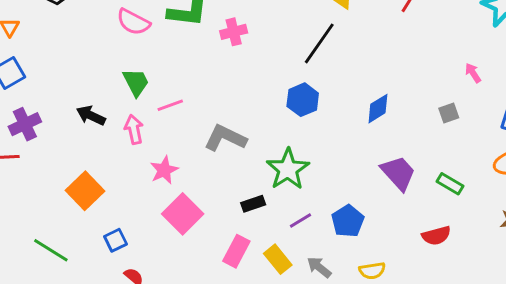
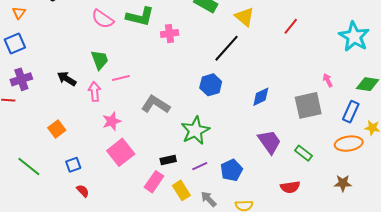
gray square: (449, 113) -> (308, 105), size x2.0
orange square: (85, 191) -> (57, 129), size x0.7
black rectangle: (253, 204) -> (168, 160), moved

